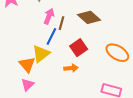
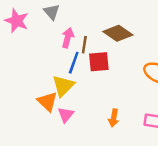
red square: (79, 48) -> (99, 62), moved, turned 36
orange arrow: (71, 68) -> (114, 118), moved, turned 112
pink triangle: (28, 85) -> (66, 115), moved

